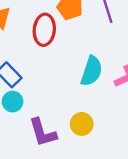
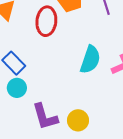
yellow circle: (82, 124) -> (78, 120), moved

